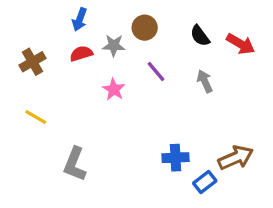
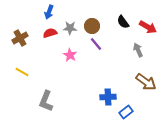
brown circle: (145, 28) -> (92, 26), moved
gray arrow: (205, 81) -> (138, 50), moved
brown arrow: (236, 158) -> (146, 82), moved, turned 60

